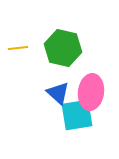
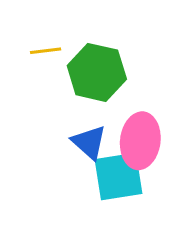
yellow line: (18, 48) -> (46, 51), moved

